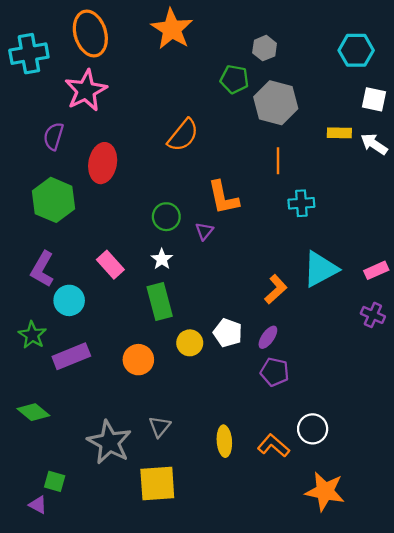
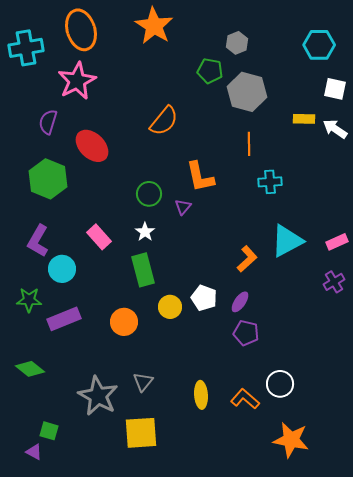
red ellipse: (103, 163) -> (92, 146), turned -56
purple cross: (373, 315) -> (334, 282), turned 35
green star: (32, 335) -> (29, 300), turned -30

